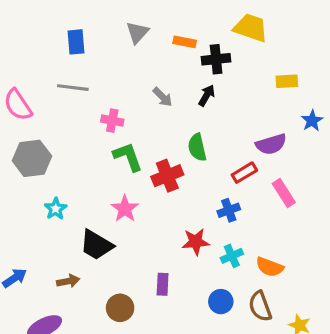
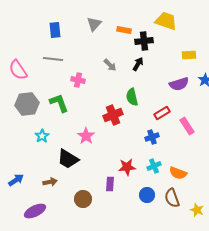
purple semicircle: (271, 144) -> (179, 84), moved
green L-shape: (128, 157) -> (59, 103), moved
red star: (196, 242) -> (127, 167), moved

